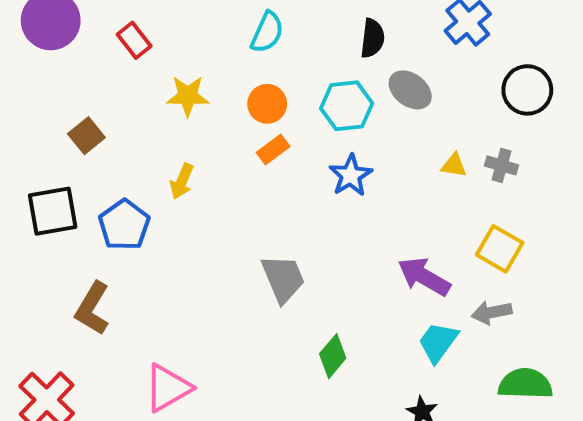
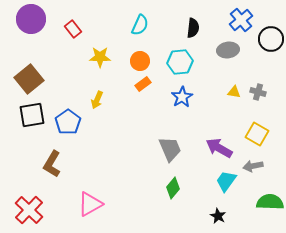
gray ellipse: (410, 90) -> (228, 50), moved, turned -45
black circle: (527, 90) -> (271, 39), moved
brown square: (86, 136) -> (29, 79), moved, size x1.6
gray trapezoid: (283, 279) -> (170, 149), moved

